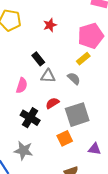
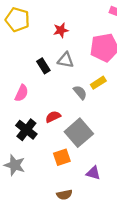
yellow rectangle: (83, 59) -> (98, 83), moved
gray triangle: (48, 76) -> (66, 60), moved
gray square: (77, 115) -> (79, 133), turned -30

